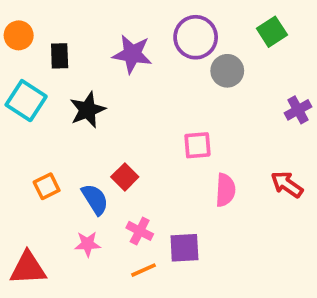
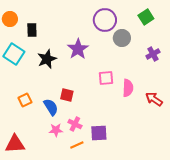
purple star: (132, 54) -> (78, 49), moved, turned 30
purple cross: (298, 110) -> (153, 54), moved
red square: (125, 177) -> (67, 95), turned -32
pink semicircle: (225, 190) -> (128, 88), moved
pink star: (88, 244) -> (56, 130), moved

